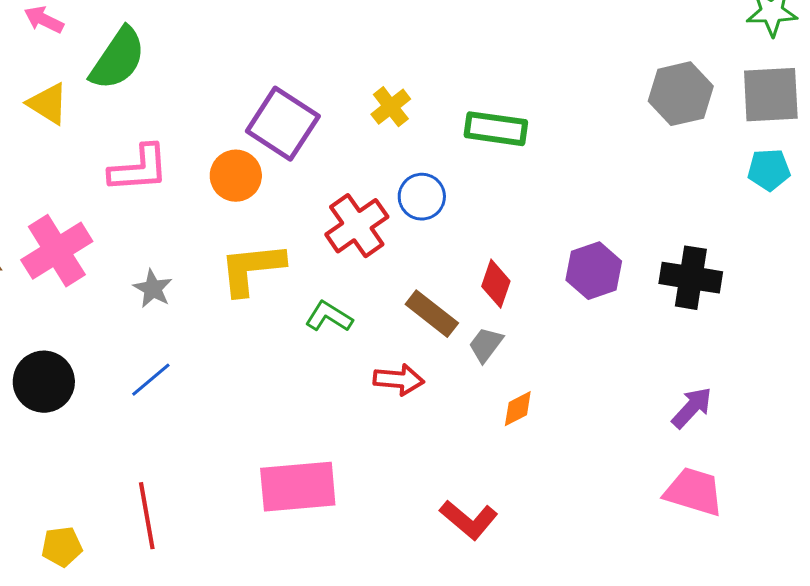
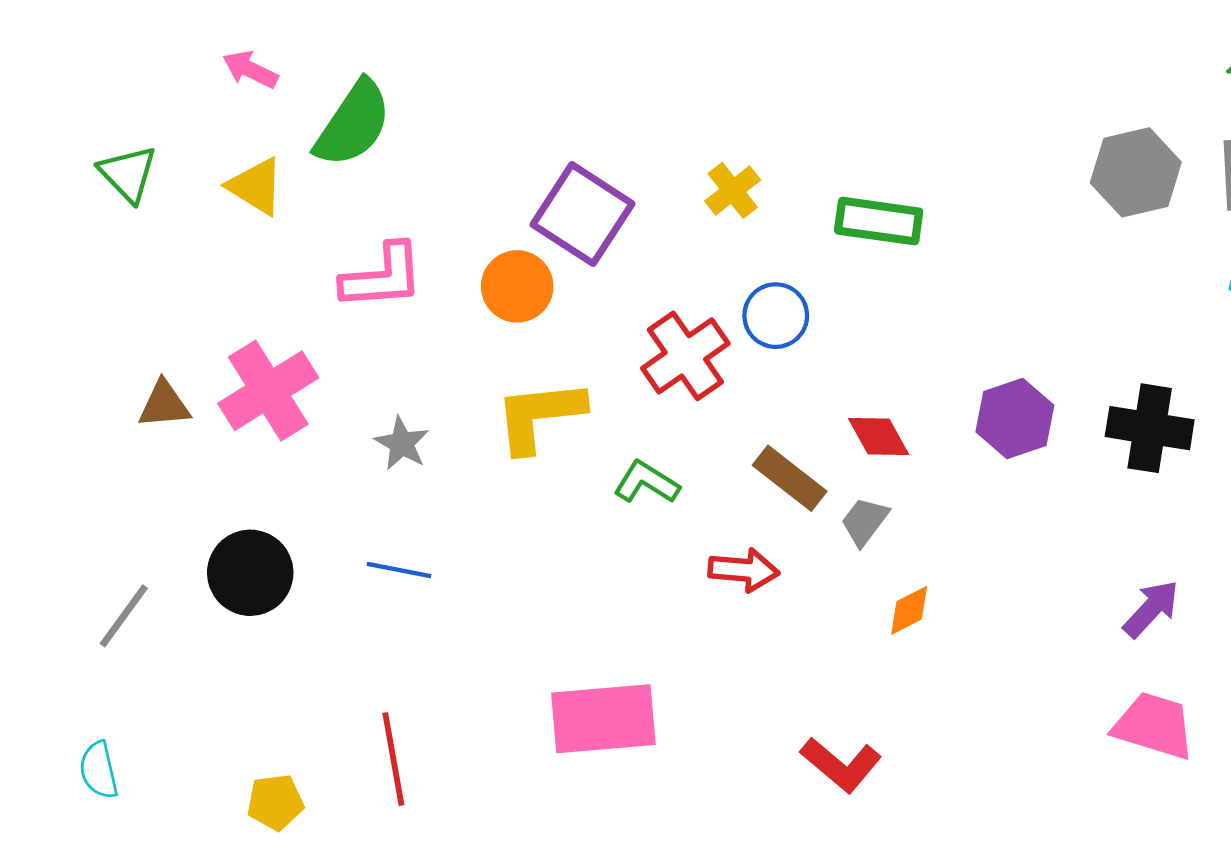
red diamond: (496, 284) -> (879, 437), turned -48
blue line: (151, 380) -> (399, 570), turned 51

